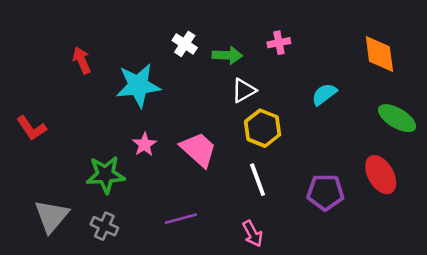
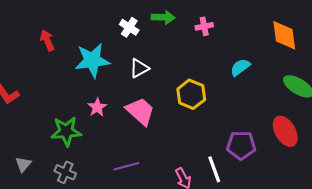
green arrow: (227, 55) -> (163, 17), moved
white triangle: (244, 90) -> (139, 68), moved
white line: (258, 180) -> (214, 169), moved
gray triangle: (52, 216) -> (23, 164), size x0.6

